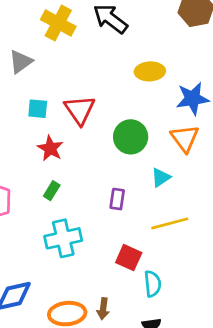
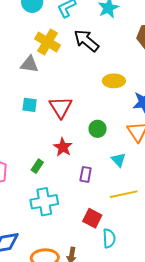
gray triangle: (21, 62) -> (29, 64), moved, turned 42
green circle: (131, 137) -> (98, 129), size x0.7
red star: (50, 148) -> (63, 147), moved
cyan triangle: (161, 177) -> (119, 160), turned -42

